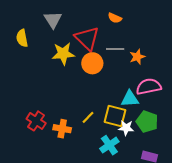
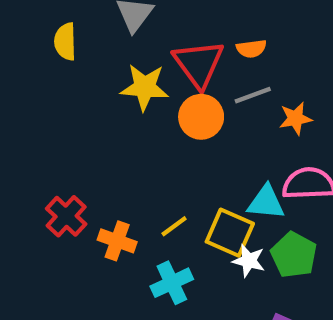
orange semicircle: (115, 18) -> (251, 49), moved, turned -40
gray line: (115, 49) -> (253, 95), turned -30
cyan cross: (109, 145) -> (172, 283), moved

